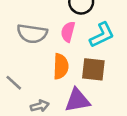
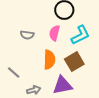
gray semicircle: (32, 34) -> (27, 35), size x0.6
brown square: (93, 69) -> (74, 62), turned -36

